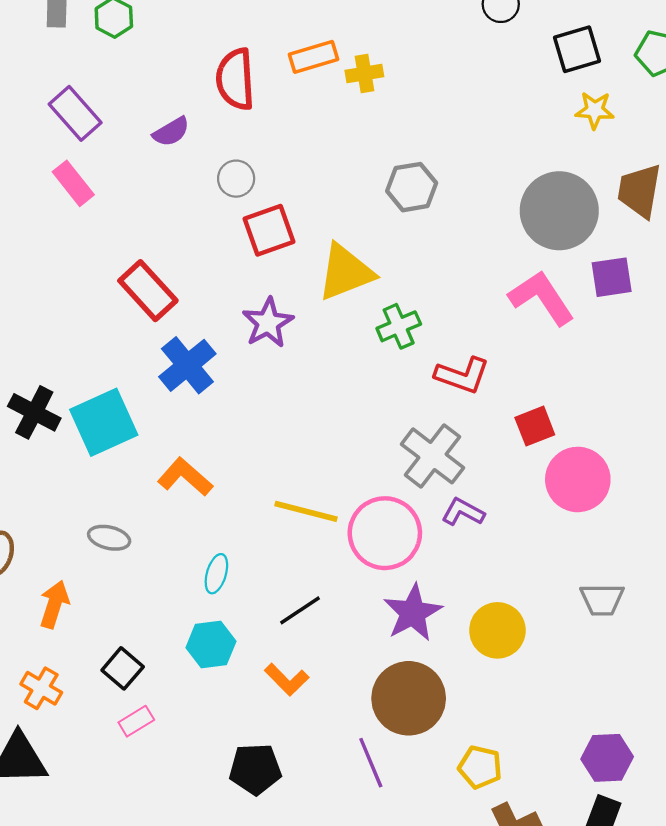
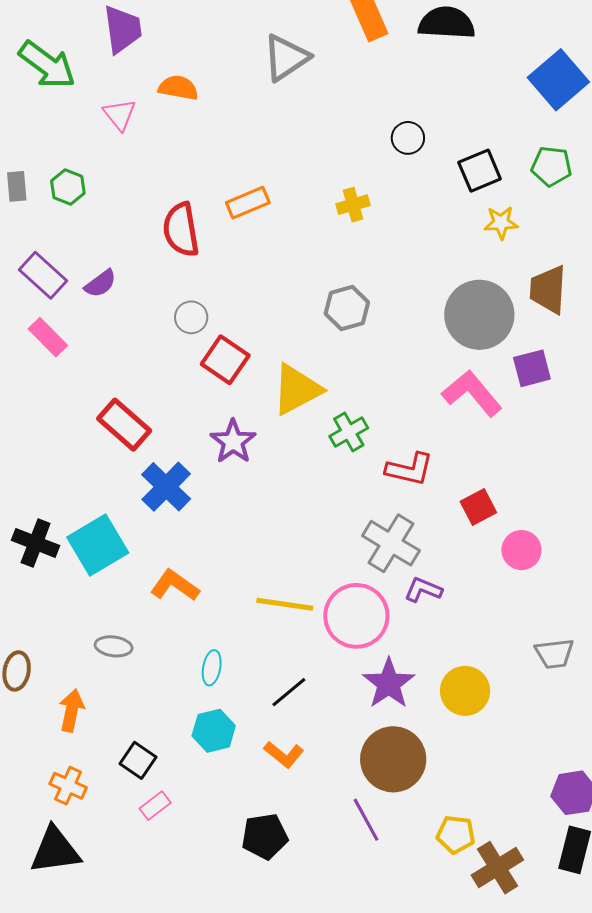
yellow cross: (364, 74) -> (353, 205), moved
purple semicircle: (171, 132) -> (100, 284), moved
red square: (269, 230) -> (225, 360), turned -30
pink circle: (578, 479) -> (521, 550), size x0.7
yellow pentagon: (480, 767) -> (456, 834), moved

